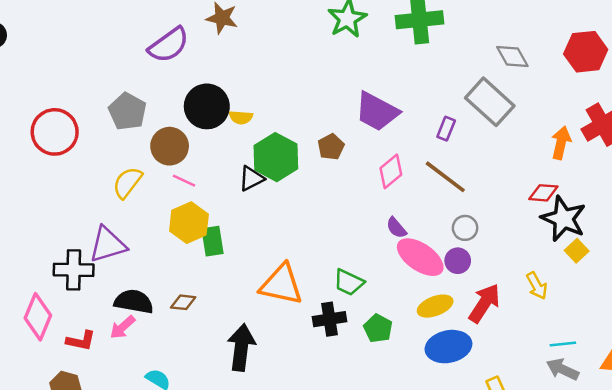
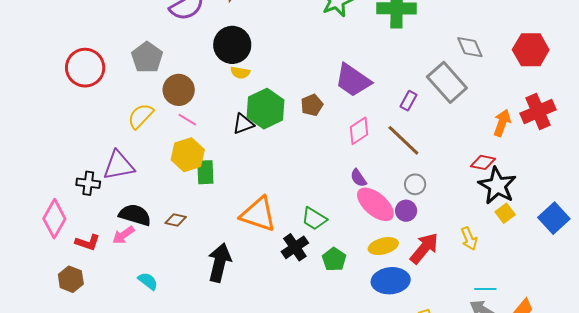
black circle: (207, 106) -> (232, 45), moved
black cross: (74, 270) -> (88, 183), size x0.7
black cross: (330, 319) -> (295, 247), turned -32

